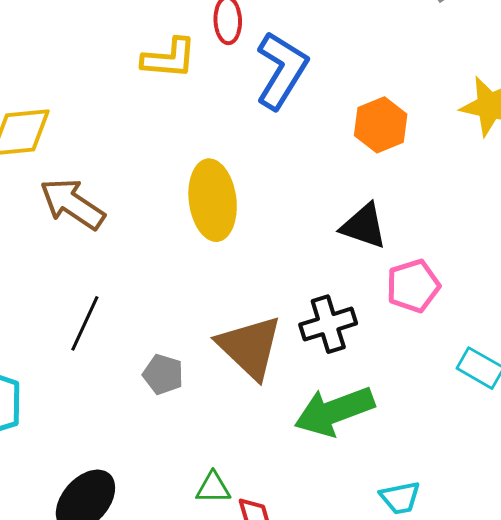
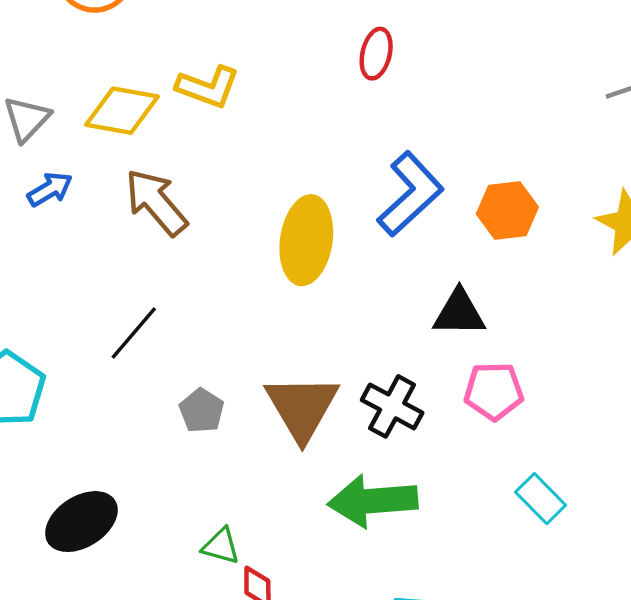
yellow L-shape: (169, 58) -> (208, 87), moved
blue L-shape: (282, 70) -> (410, 194), moved
black triangle: (364, 226) -> (459, 313), turned -34
black cross: (328, 324) -> (392, 406), turned 30

